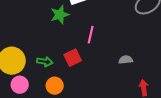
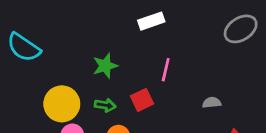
green star: (60, 15) -> (105, 66), moved

